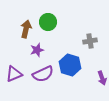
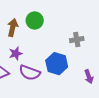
purple star: (37, 50) -> (16, 54), moved
purple semicircle: (43, 74) -> (30, 73), turned 45

